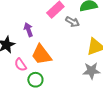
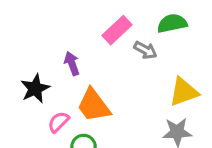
pink semicircle: (20, 65) -> (58, 122), turned 80

